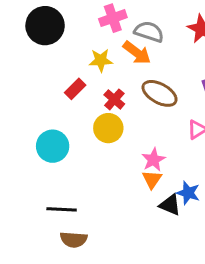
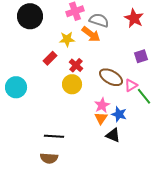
brown ellipse: (160, 93) -> (111, 77), moved
cyan circle: (53, 146) -> (16, 87), moved
blue star: (188, 193) -> (119, 114), moved
black line: (62, 209) -> (54, 136), moved

